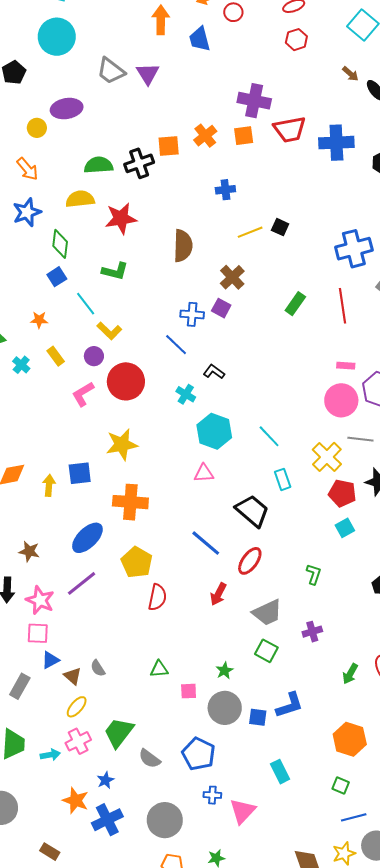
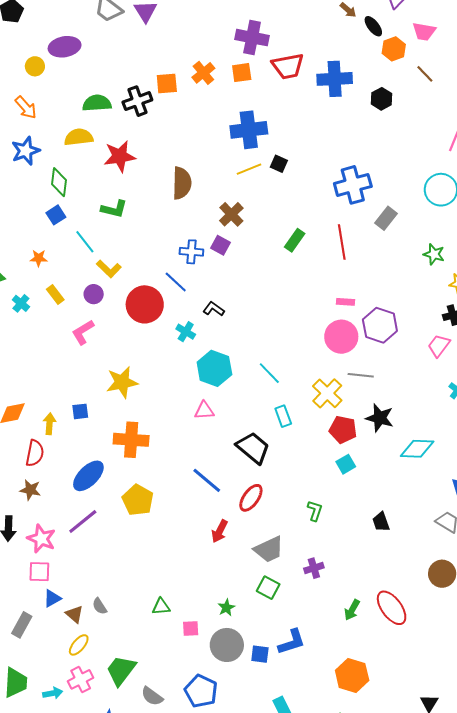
blue cross: (225, 190) -> (249, 130), moved, size x1.8
red circle: (126, 381) -> (145, 304), moved
blue square: (80, 473) -> (80, 411), size x0.7
red semicircle: (157, 597) -> (35, 453), moved

